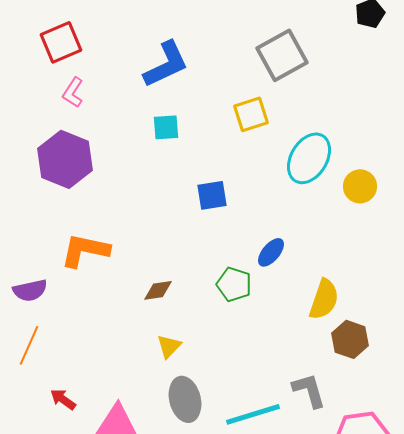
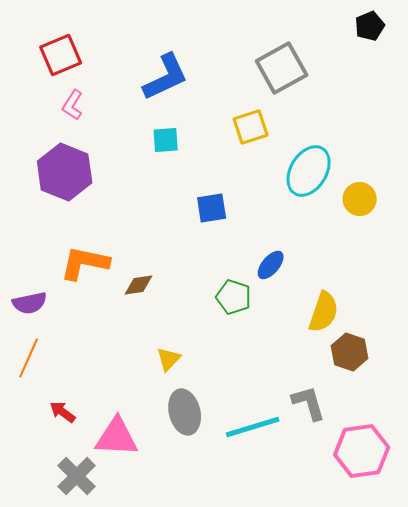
brown diamond: (158, 290) -> (139, 285), moved

